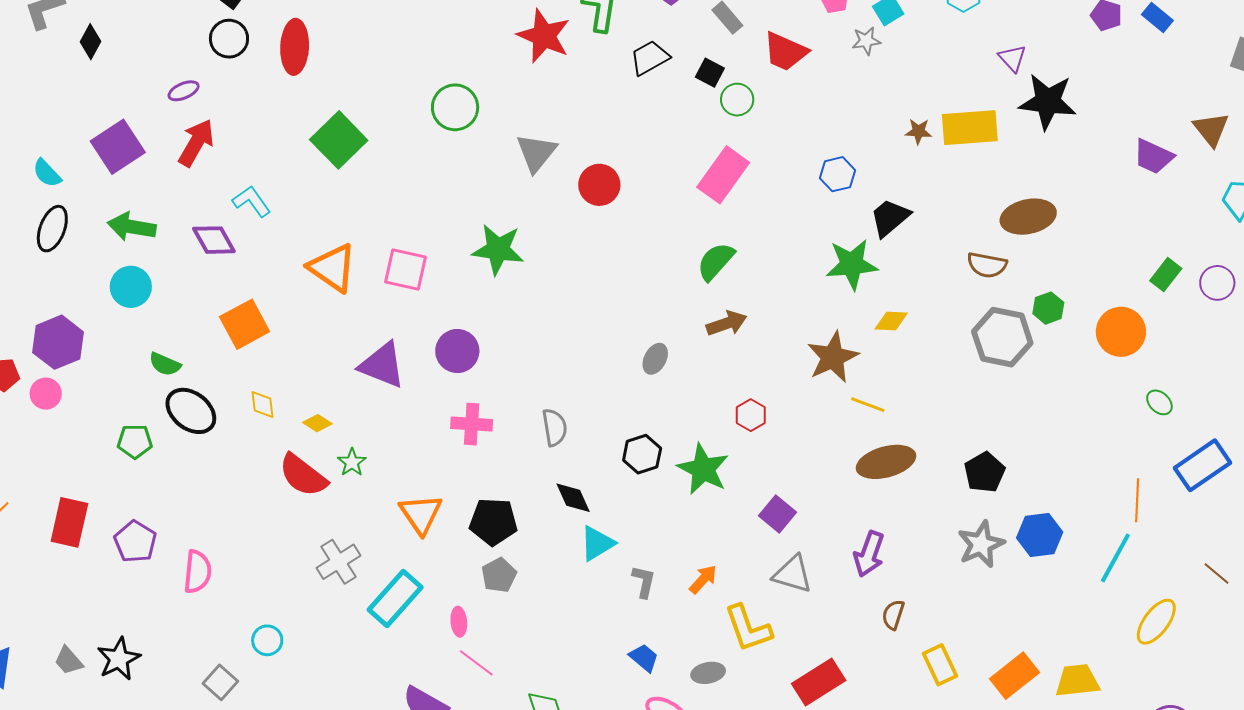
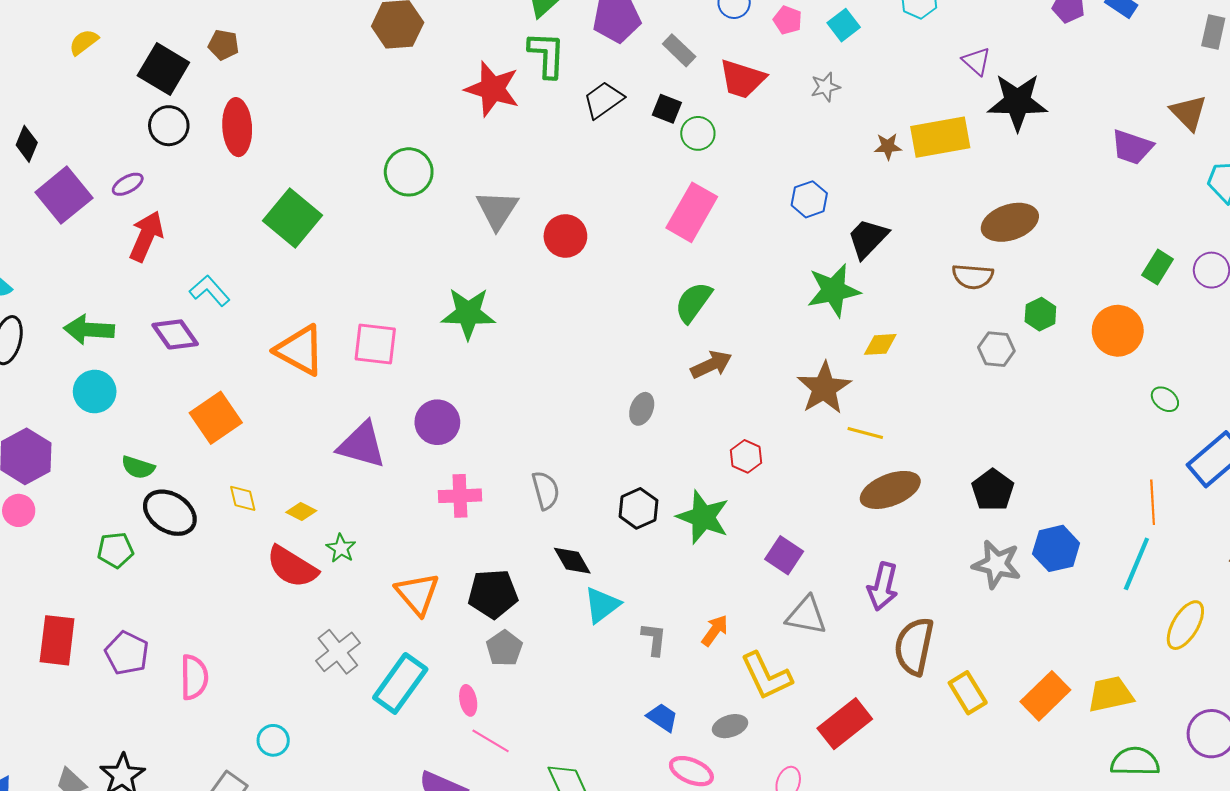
gray star: (866, 41) -> (825, 87), moved
purple square: (118, 147) -> (64, 195), moved
gray hexagon: (1002, 337) -> (996, 349), size x0.6
gray star: (981, 544) -> (997, 564), turned -30
brown semicircle: (893, 615) -> (914, 646), size x1.8

